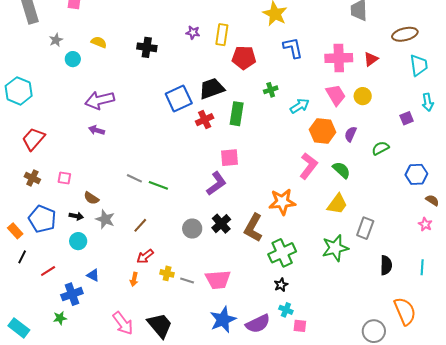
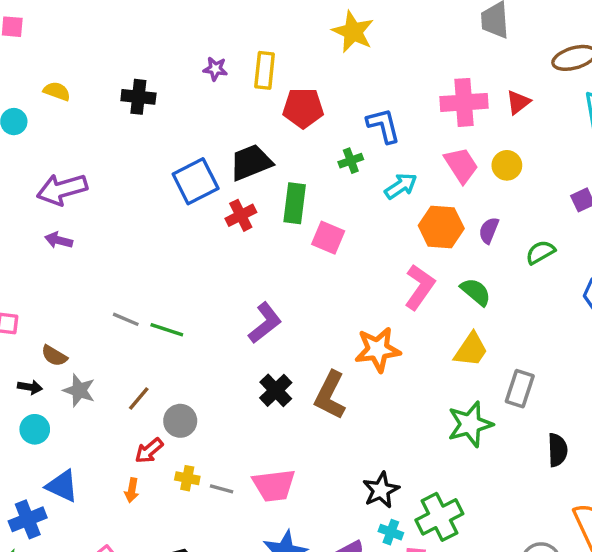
blue L-shape: (293, 48) -> (383, 126), moved
pink square: (229, 158) -> (328, 238), moved, turned 30
gray circle: (192, 229) -> (180, 421), moved
green cross: (282, 253) -> (439, 517), moved
blue triangle: (93, 275) -> (62, 486), size x1.5
black star: (281, 285) -> (381, 490), size x1.5

